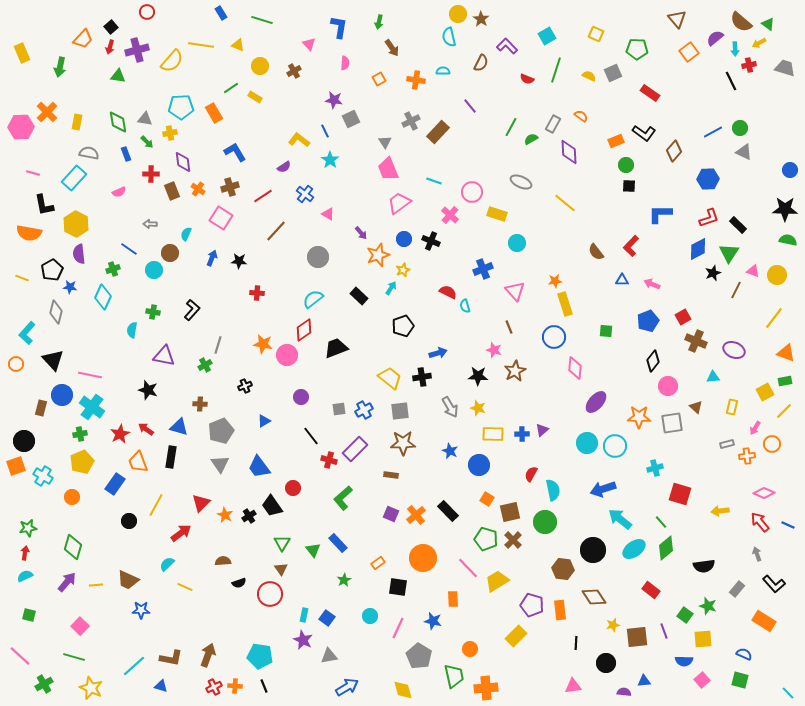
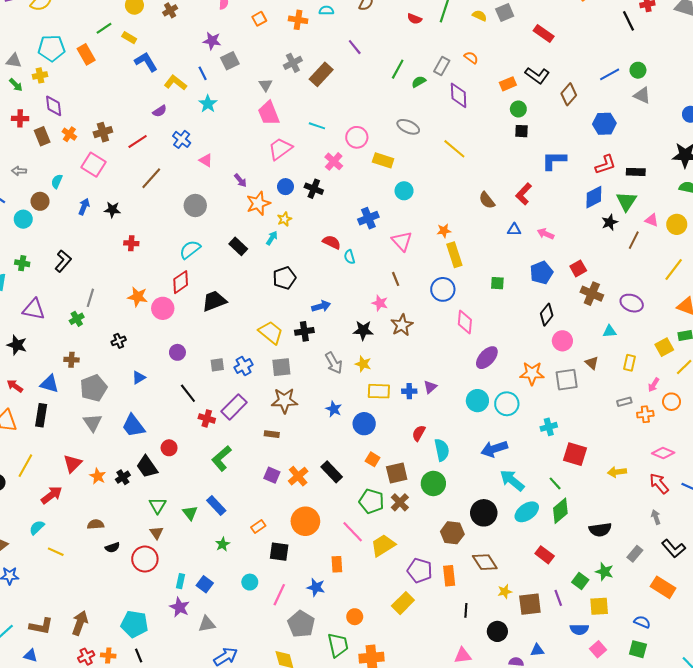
blue L-shape: (235, 152) -> (146, 62), moved
black rectangle: (738, 225) -> (636, 172), turned -42

